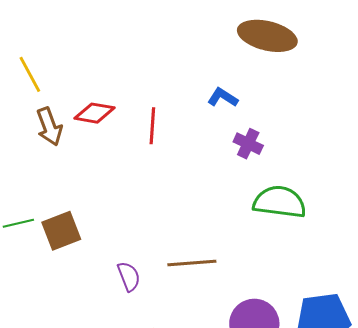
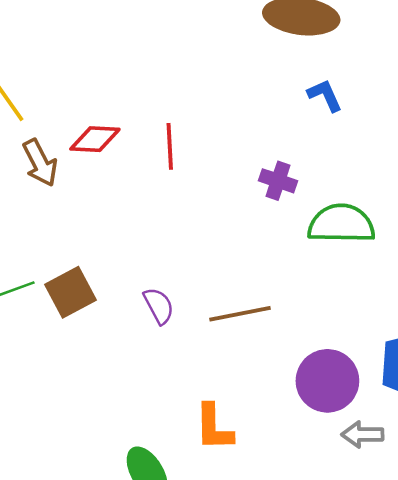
blue L-shape: (223, 97) -> (325, 95), moved, turned 40
purple cross: (248, 144) -> (278, 181), moved
purple semicircle: (129, 276) -> (159, 306), moved

